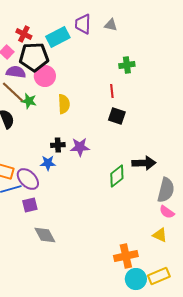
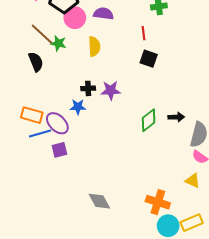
purple semicircle: (16, 72) -> (103, 14), moved
black arrow: (144, 163) -> (176, 117), moved, size x0.7
gray diamond: (45, 235) -> (99, 201), moved
orange cross: (126, 256) -> (158, 202), turned 30

